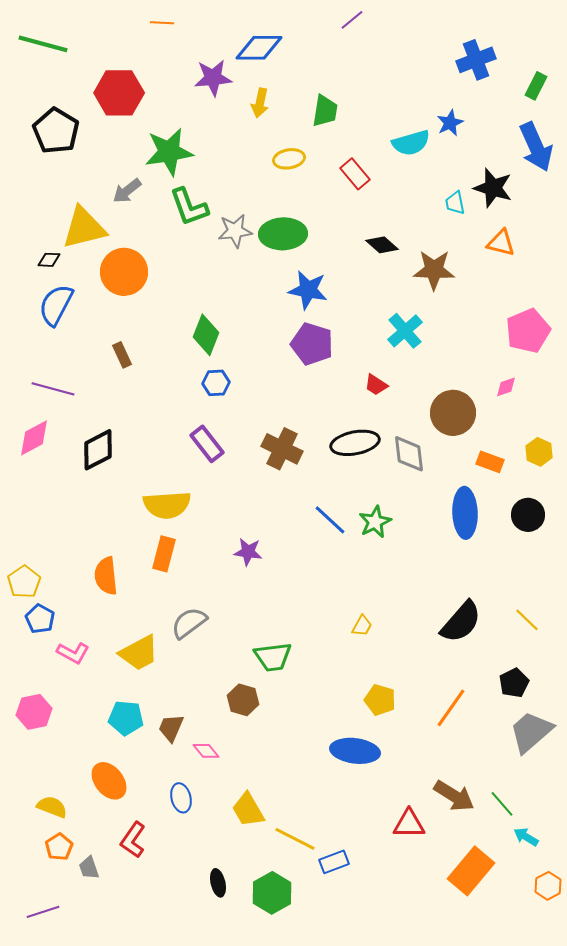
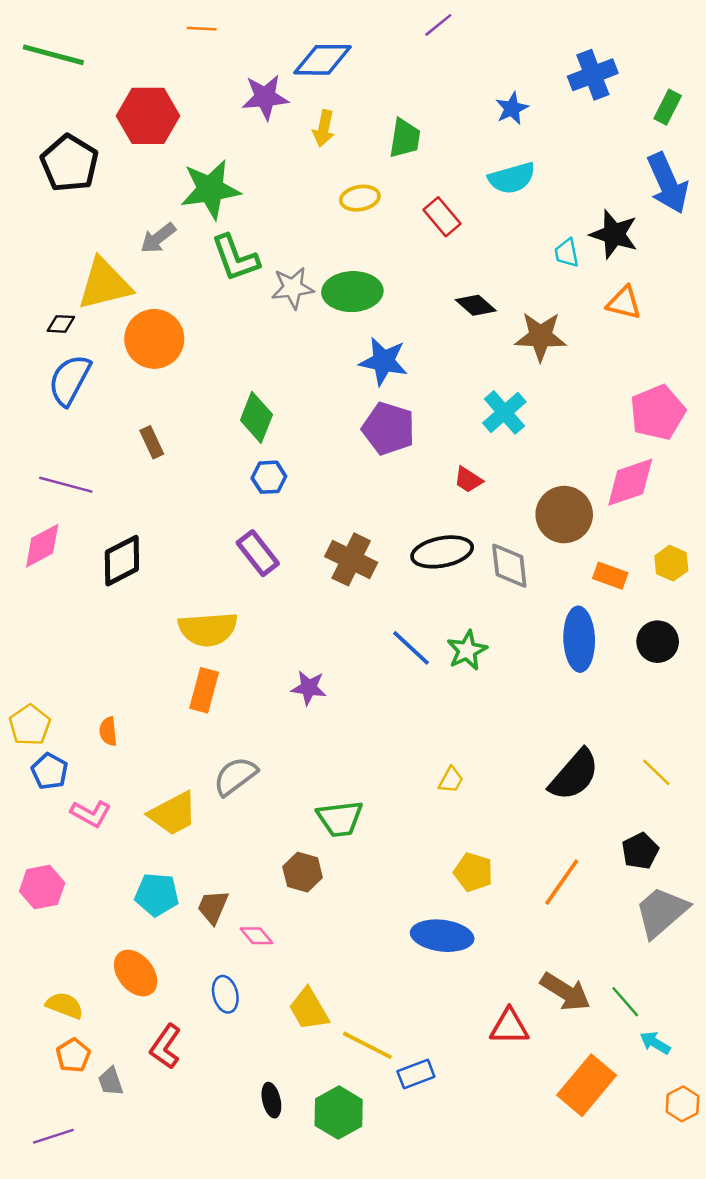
blue star: (450, 123) -> (512, 108), moved
pink diamond: (506, 387) -> (630, 482), size x2.0
orange semicircle: (106, 576) -> (108, 731), moved, size x0.6

